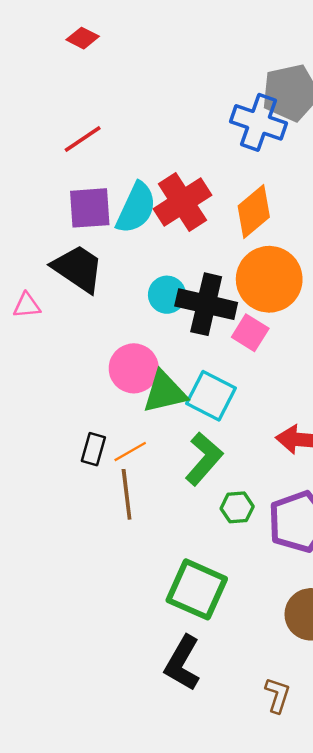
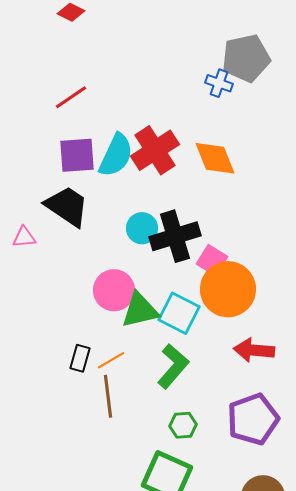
blue cross: (259, 122) -> (219, 83), size x0.6
orange diamond: (254, 212) -> (215, 158), turned -72
orange circle: (269, 279) -> (228, 289), moved
black cross: (206, 304) -> (175, 236), turned -30
green hexagon: (237, 507) -> (183, 425), moved

